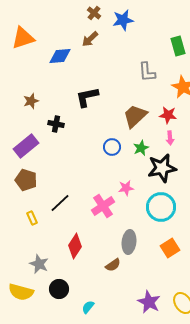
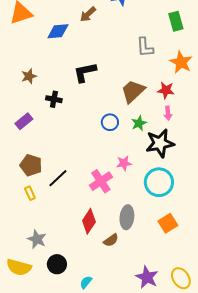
purple rectangle: (26, 146) -> (24, 121), size x0.7
brown pentagon: (26, 180) -> (31, 165), moved
red diamond: (75, 246) -> (89, 221), moved

